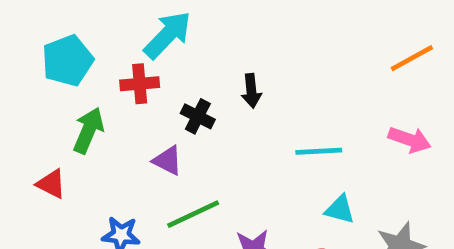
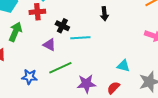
black arrow: (251, 91) -> (104, 14), moved
cyan line: (319, 151) -> (80, 38), moved

